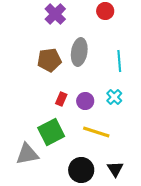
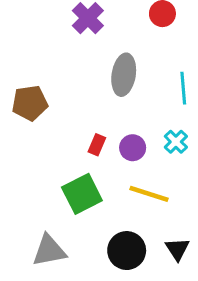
brown pentagon: (49, 60) -> (30, 103), moved
gray triangle: (27, 154) -> (49, 251), moved

